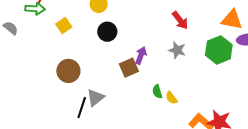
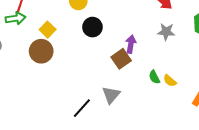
brown circle: (68, 71) -> (41, 51), moved
gray triangle: (95, 98) -> (111, 95), moved
black line: (82, 108) -> (82, 108), turned 35

